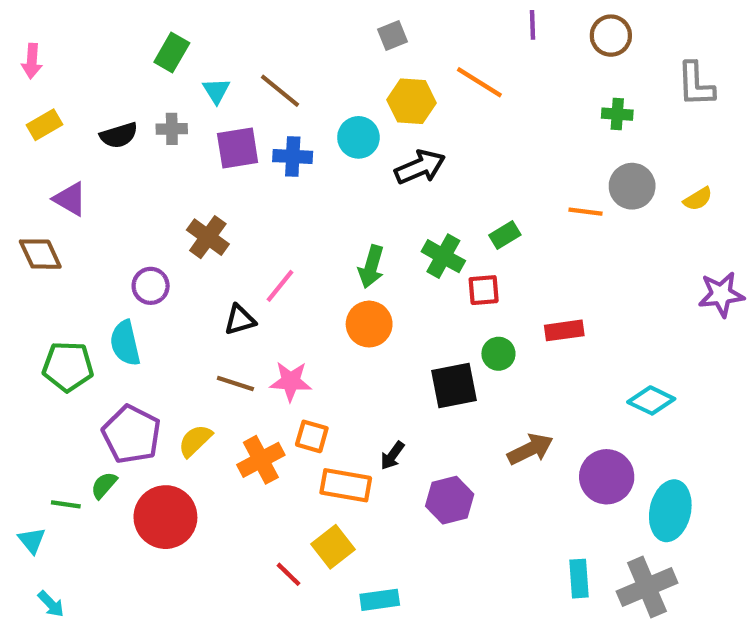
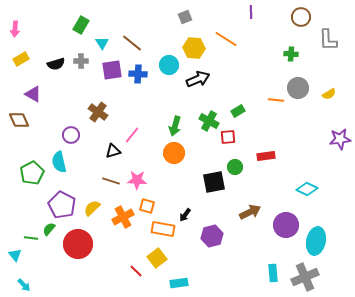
brown circle: (611, 36) -> (301, 17), moved
green pentagon: (68, 366) -> (32, 173), turned -30

